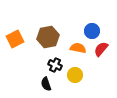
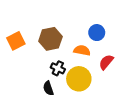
red semicircle: (101, 49) -> (106, 62), moved
yellow circle: (75, 75) -> (79, 79), size x1.5

